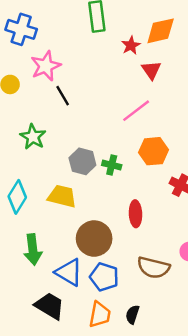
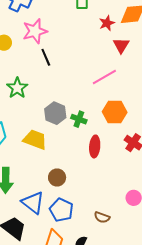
red ellipse: (135, 214) -> (95, 146), moved
brown circle: (94, 239) -> (57, 177), size x0.6
brown semicircle: (154, 268) -> (102, 217), moved, size x0.6

